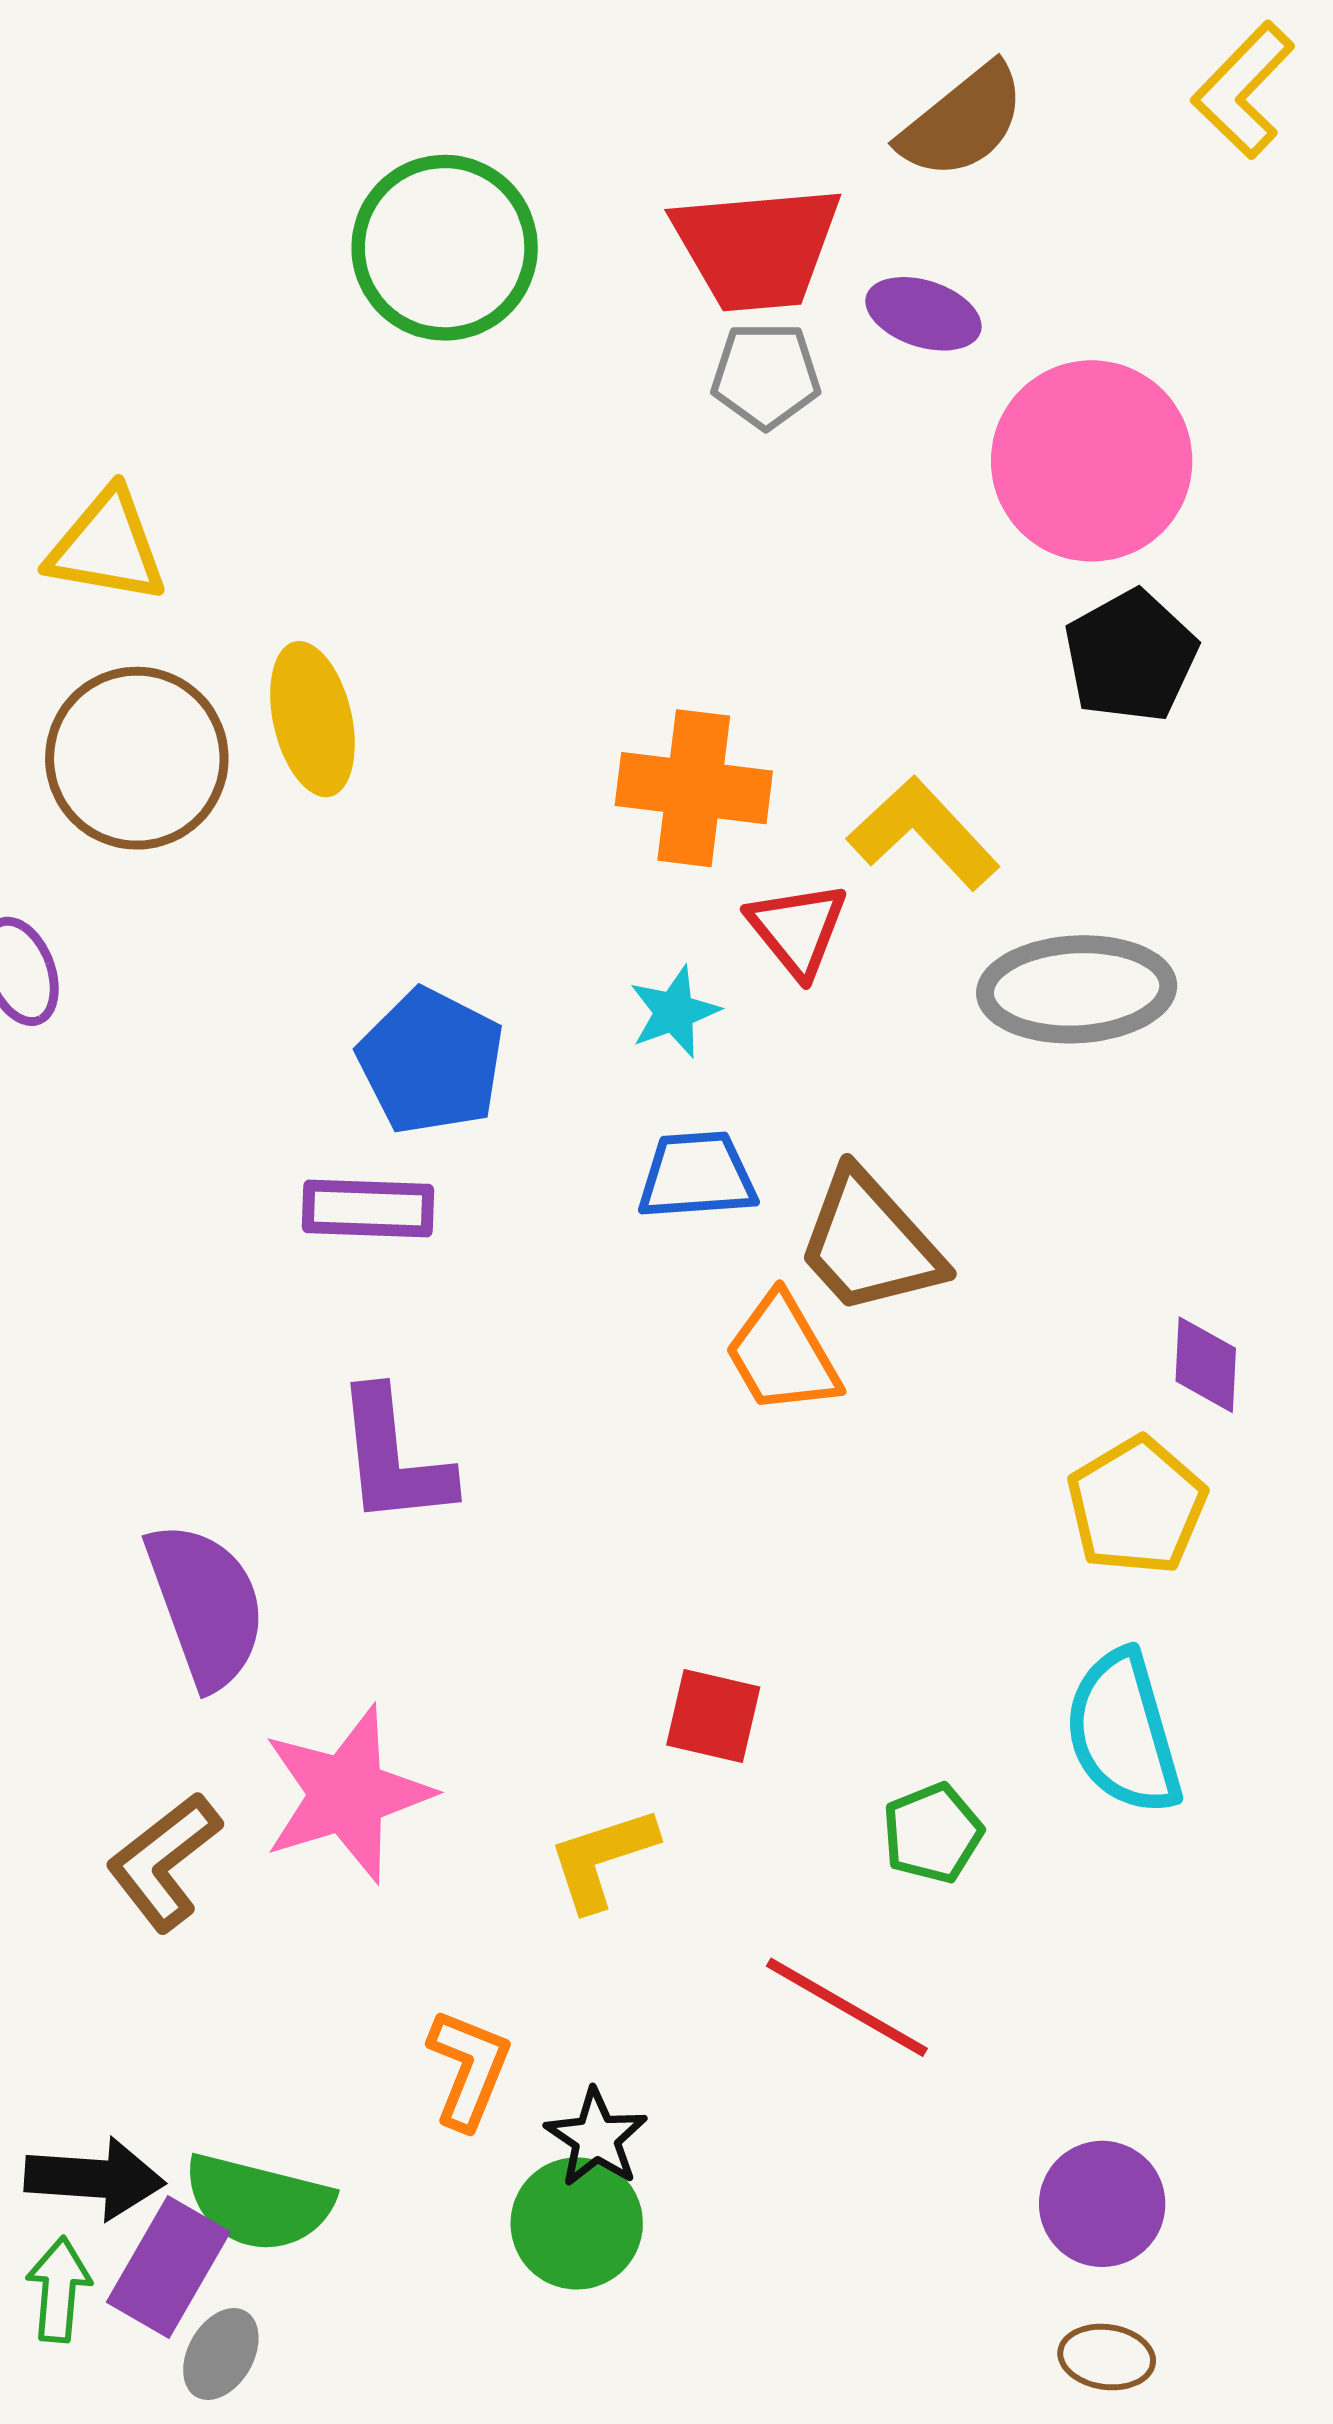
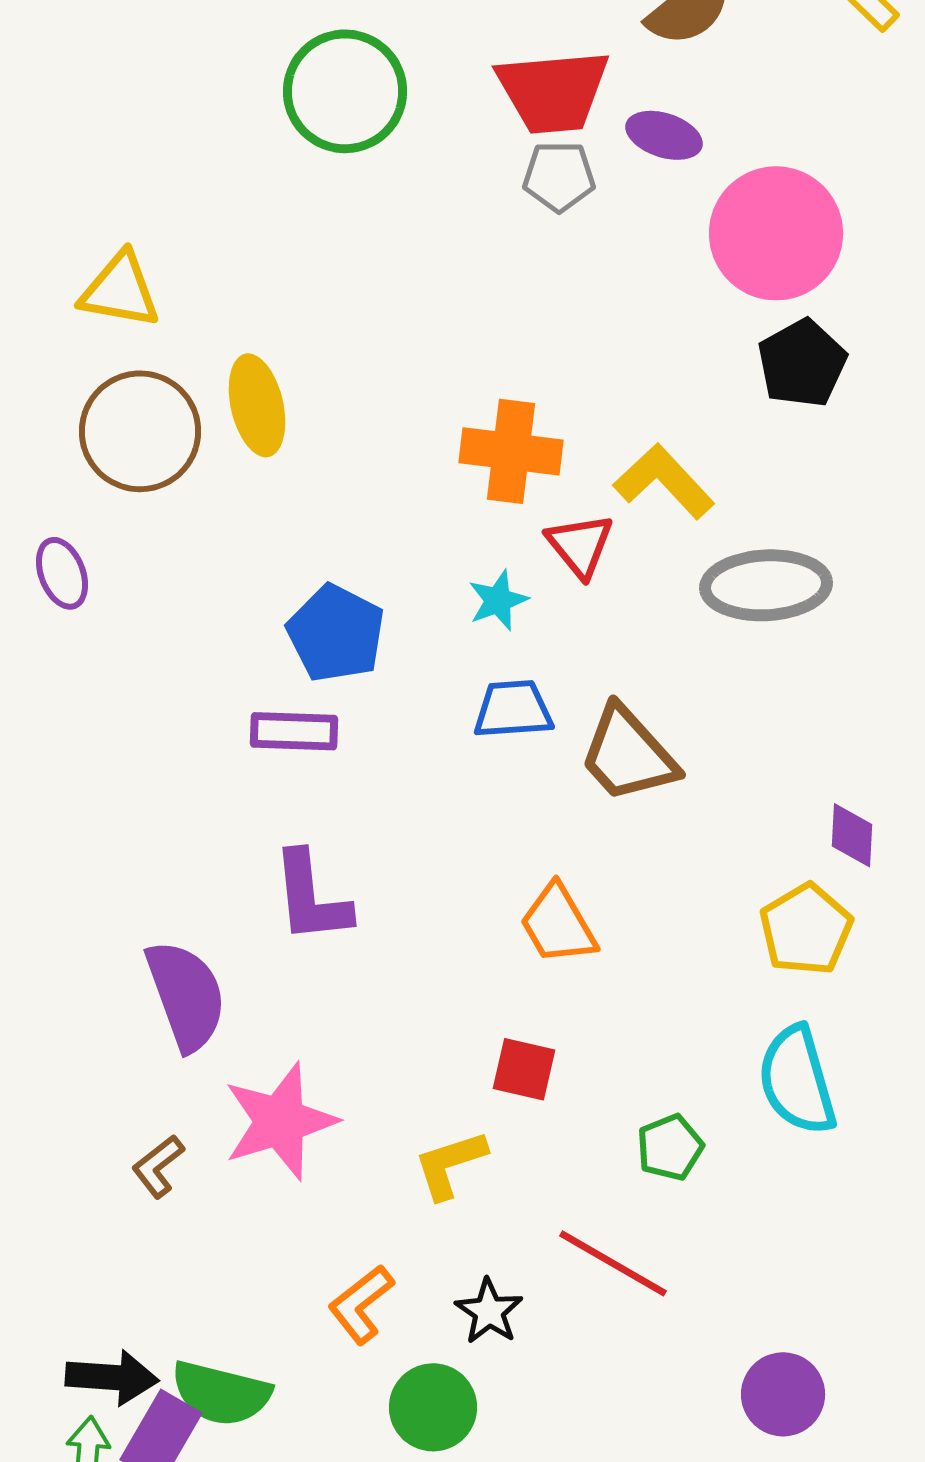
orange trapezoid: (782, 1354) -> (558, 924), moved
brown L-shape: (164, 1862) -> (158, 1166), size x0.7
orange L-shape: (469, 2069) -> (361, 1304), turned -150
black star: (596, 2138) -> (489, 1311), moved

